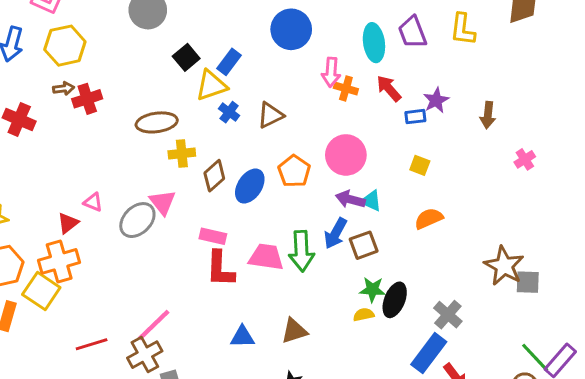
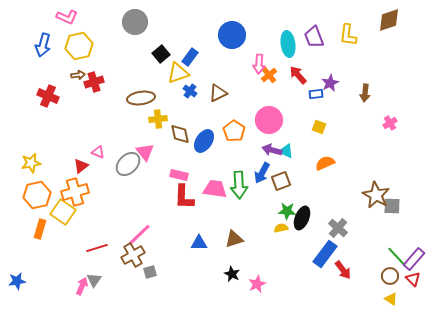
orange cross: (346, 88) -> (269, 75), turned 35
brown diamond: (214, 176) -> (180, 134), turned -60

